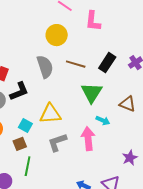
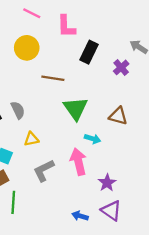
black rectangle: (107, 63) -> (89, 52), moved
gray semicircle: (45, 67) -> (18, 110), moved, size x0.7
yellow triangle: (50, 114) -> (31, 139), size x0.6
purple star: (130, 158) -> (107, 183), moved

